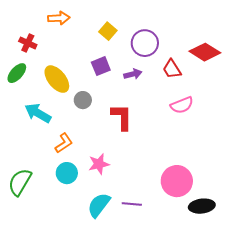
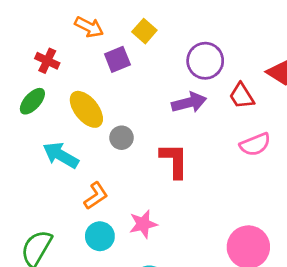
orange arrow: (59, 18) -> (89, 27), turned 30
yellow square: (108, 31) -> (144, 31), moved
purple square: (101, 66) -> (117, 59), moved
purple arrow: (133, 74) -> (189, 103), size x1.4

